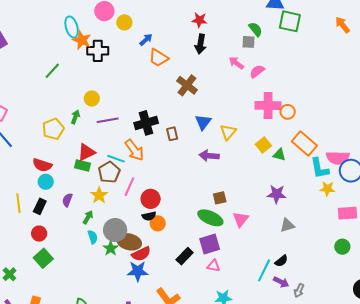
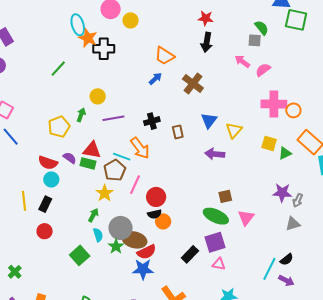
blue arrow: (146, 40) -> (155, 79), moved
black cross: (146, 123) -> (152, 121), size x0.7
yellow square: (263, 145) -> (269, 144), turned -35
red triangle: (86, 152) -> (92, 150), turned 36
green triangle: (279, 155) -> (285, 153), turned -40
purple semicircle: (67, 200) -> (70, 158), moved, turned 104
green square: (43, 258) -> (80, 255), moved
gray arrow: (299, 291) -> (298, 200), moved

